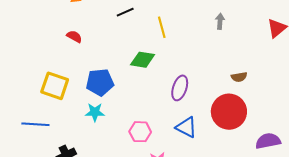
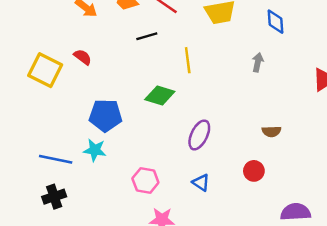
yellow square: (55, 86) -> (45, 70), moved
red circle: (229, 112) -> (254, 171), size x0.5
blue line: (35, 124) -> (56, 159), moved
blue triangle: (186, 127) -> (201, 183), size x0.7

